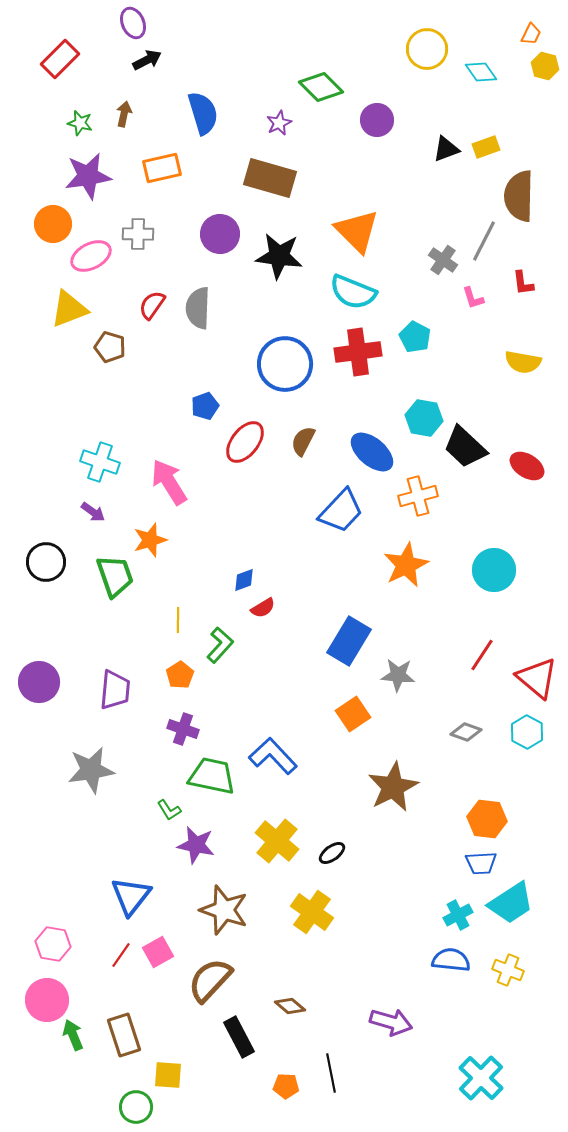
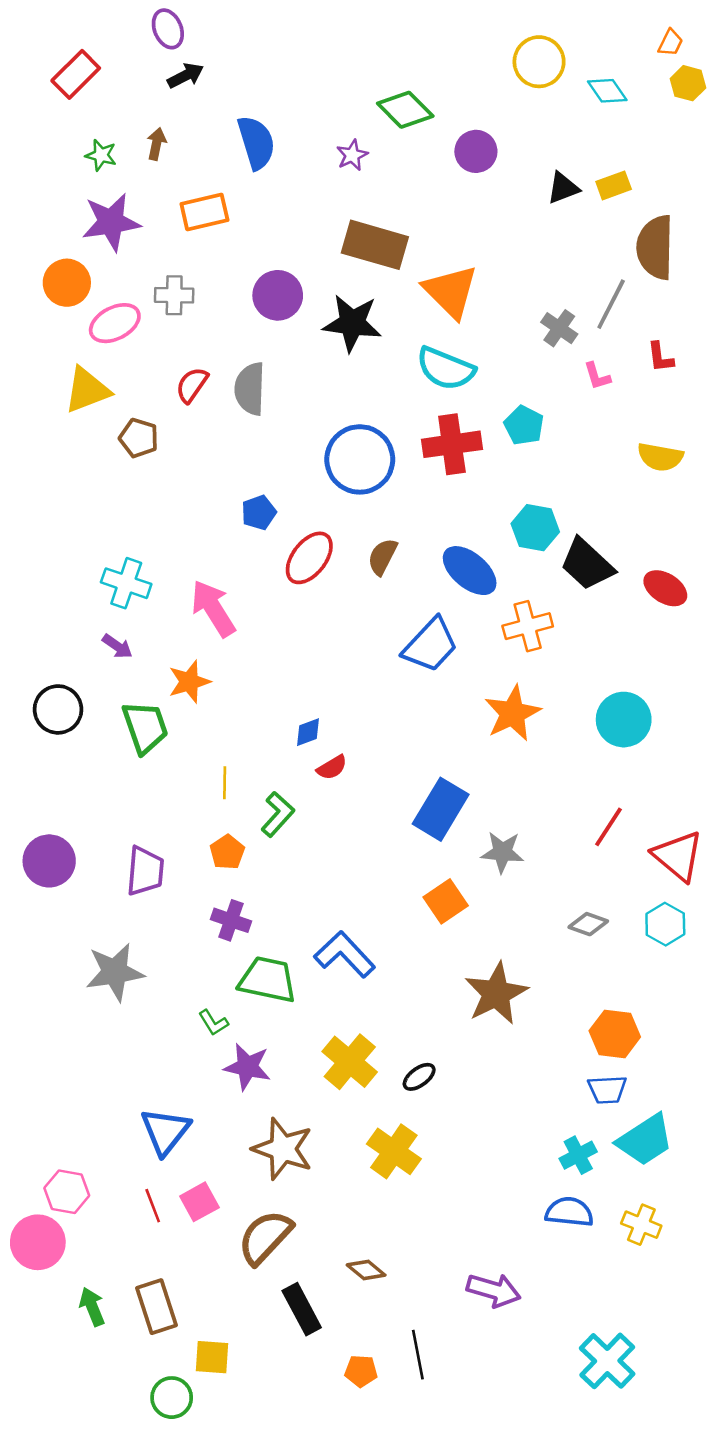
brown rectangle: (270, 178) -> (375, 245), moved
red line: (121, 955) -> (153, 1206), turned -56
pink circle: (47, 1000) -> (38, 1242), moved

